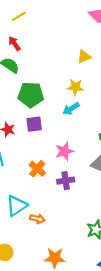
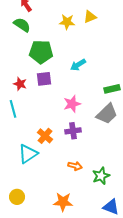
yellow star: (75, 87) -> (67, 22), moved
orange cross: (37, 169) -> (45, 136), moved
orange arrow: (37, 219) -> (75, 166), moved

